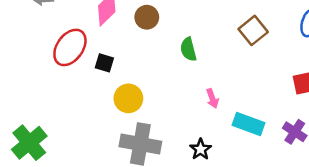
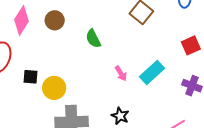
black square: (104, 63) -> (31, 77), moved
cyan rectangle: (248, 124) -> (152, 73), moved, turned -50

